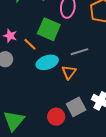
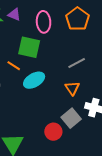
gray line: (79, 52) -> (77, 63), moved
orange triangle: (69, 72) -> (72, 88), moved

